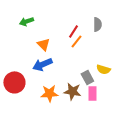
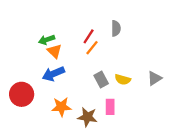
green arrow: (26, 21) -> (47, 40), moved
gray rectangle: (87, 77) -> (101, 80), moved
brown star: (72, 91) -> (87, 117), moved

